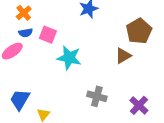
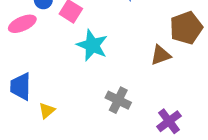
blue trapezoid: (20, 100) -> (21, 86), turned -40

